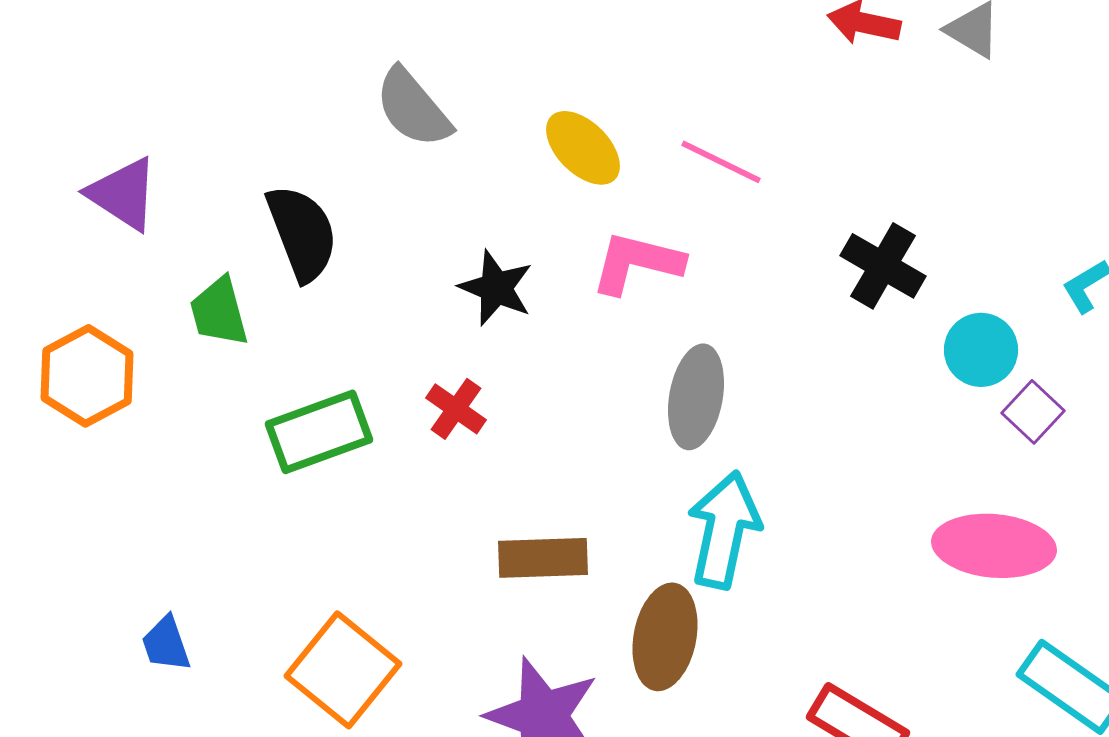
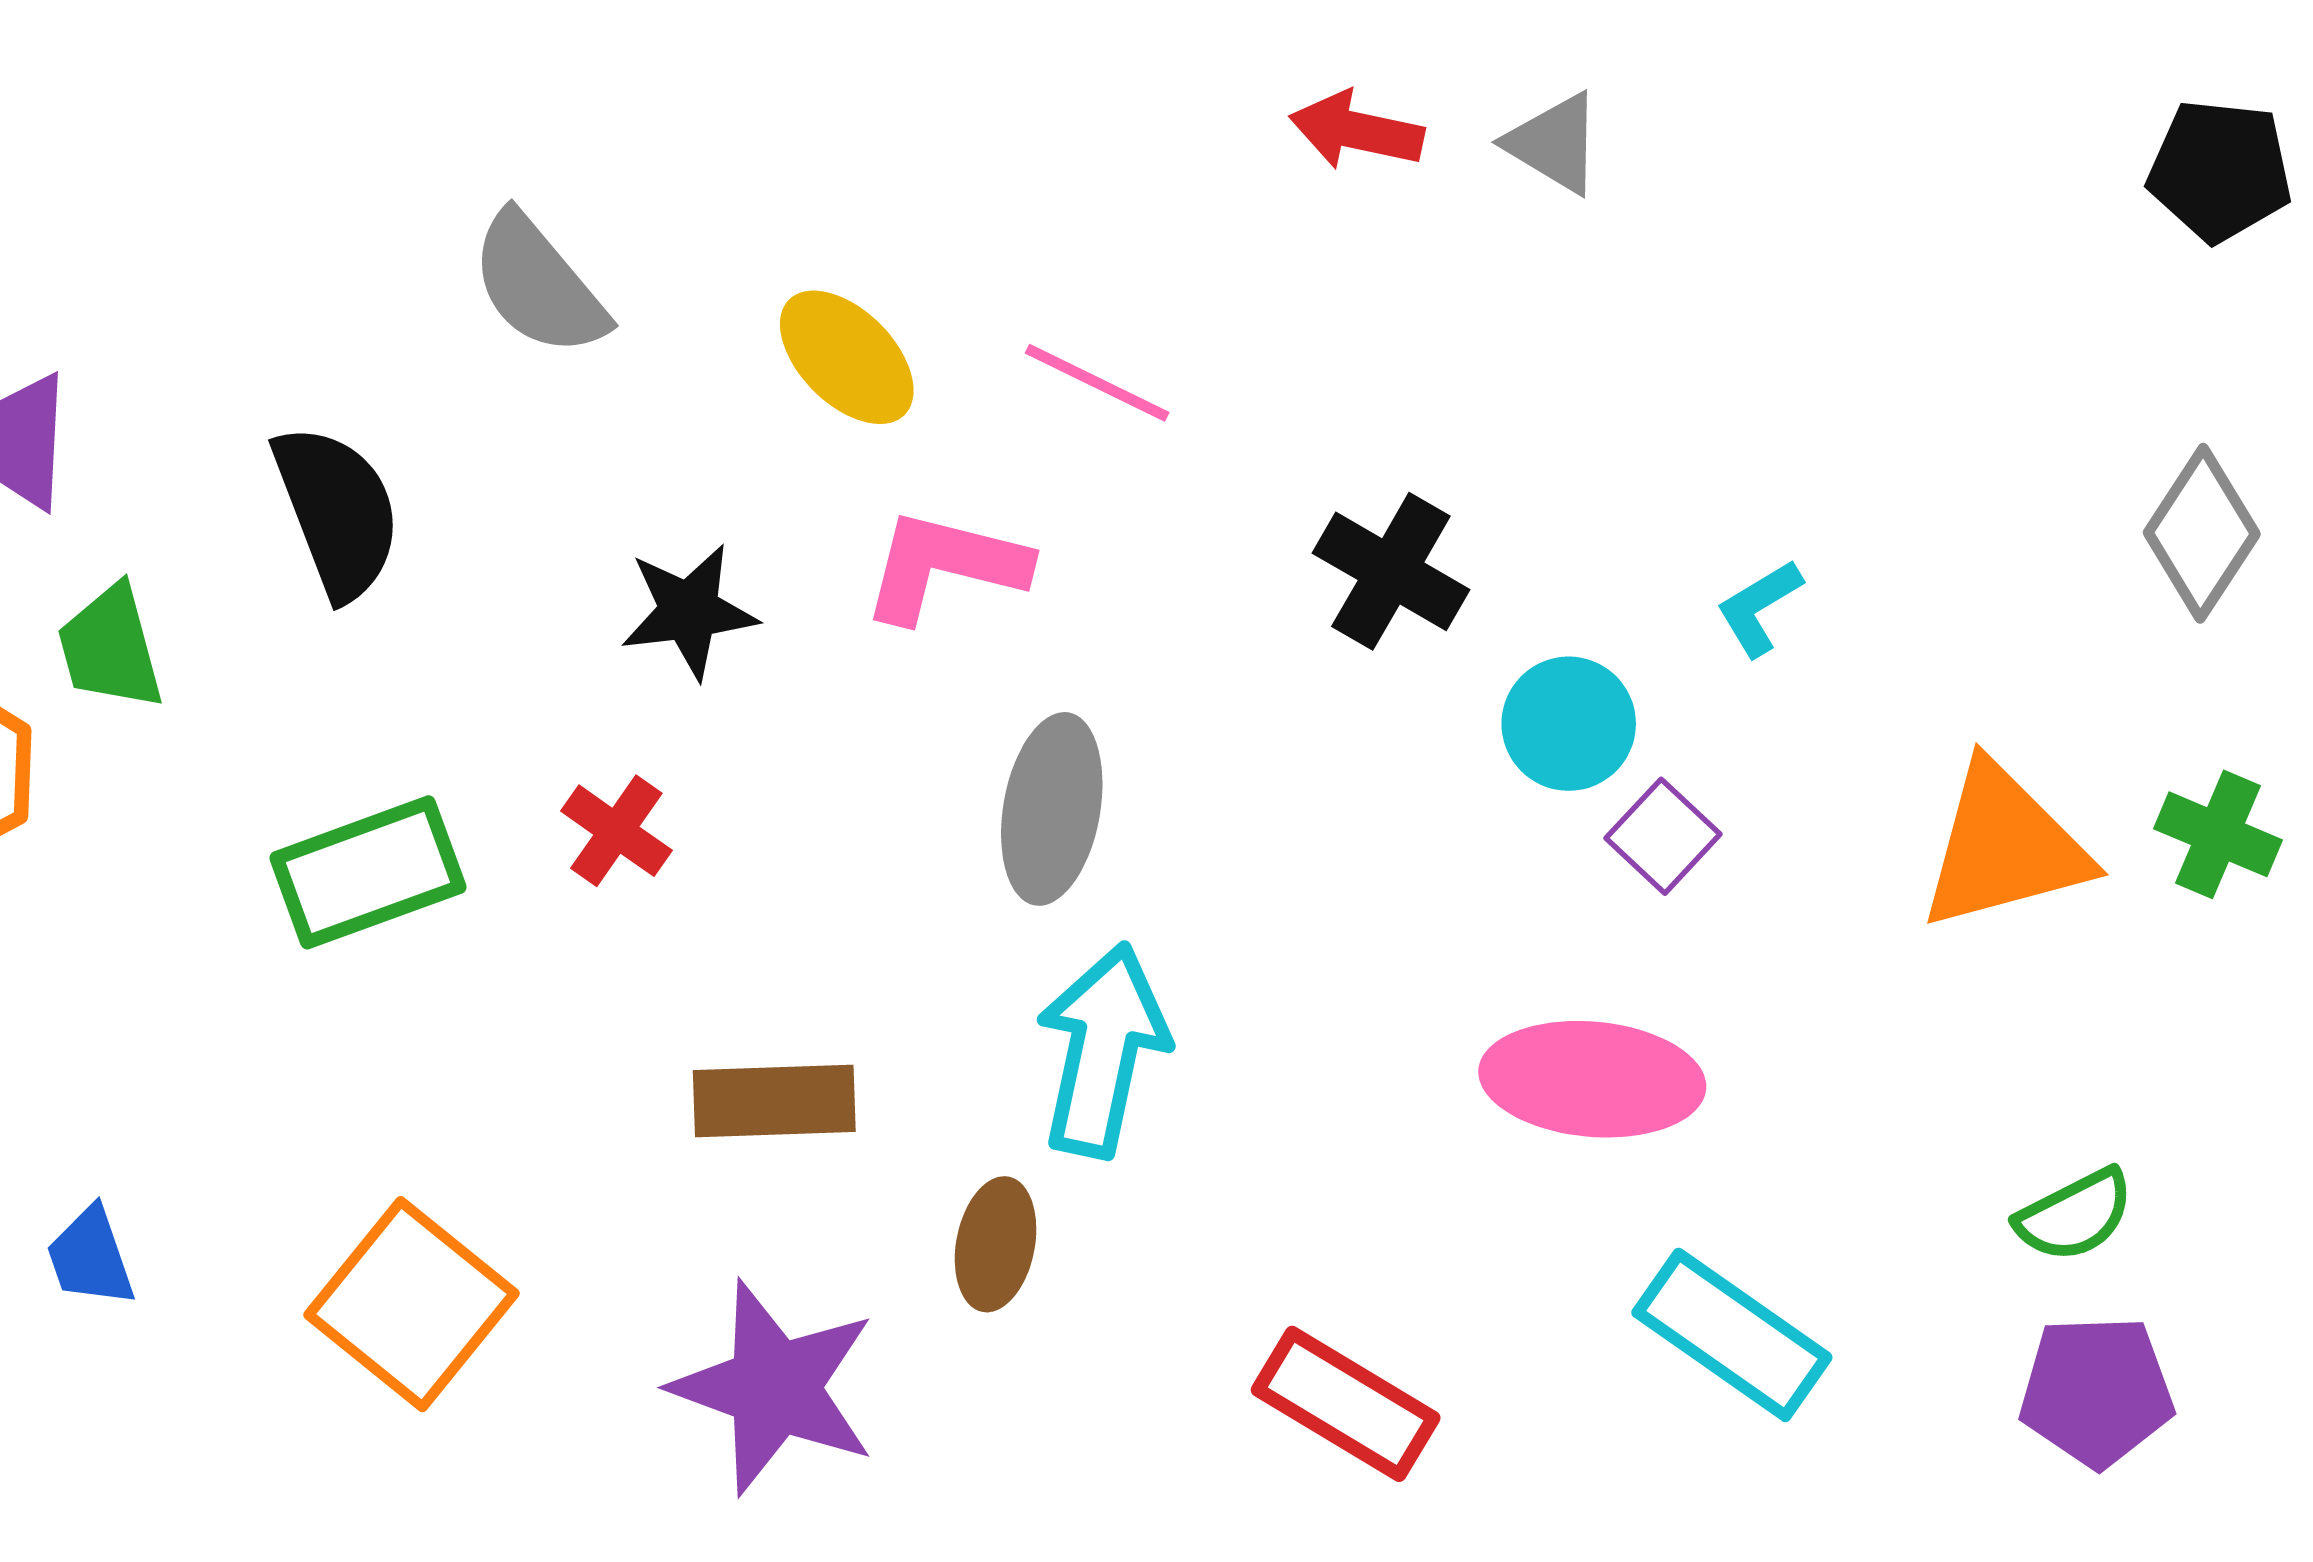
black star: (496, 288) -> (689, 611), turned -30
green trapezoid: (219, 312) -> (110, 648), moved
brown ellipse: (665, 637) -> (996, 1244), size x0.7

